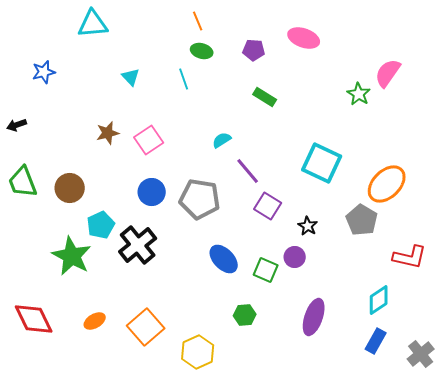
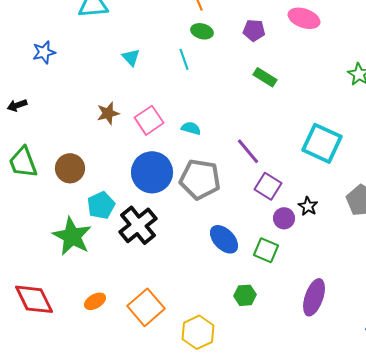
cyan semicircle: (222, 140) -> (191, 128), moved, turned 48
blue circle: (152, 192) -> (152, 172), size x1.5
purple circle: (295, 257) -> (284, 218), moved

